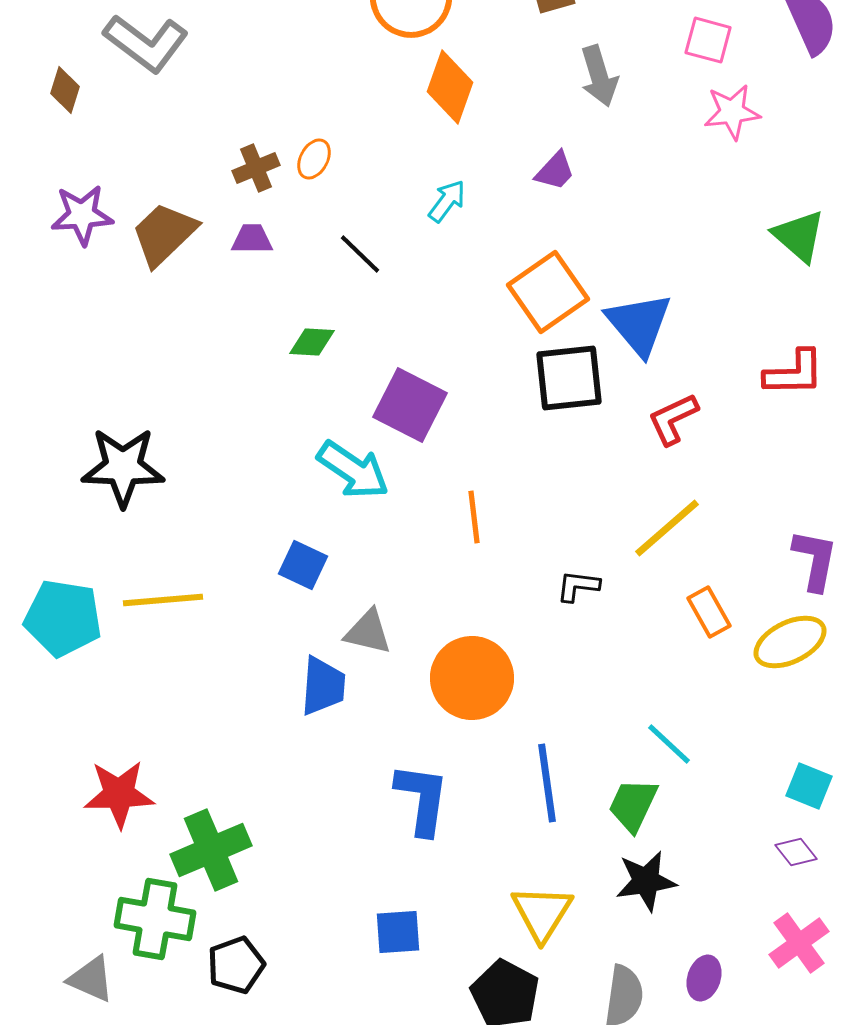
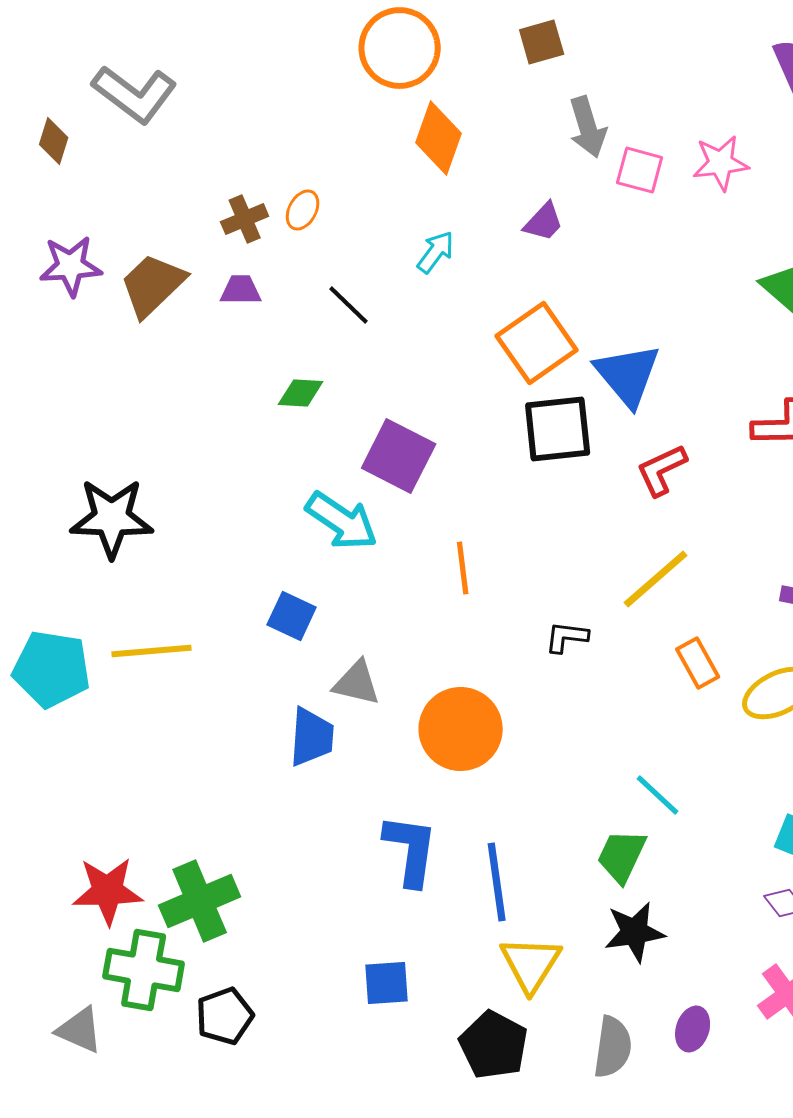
pink square: (708, 40) -> (640, 170), moved
blue line: (547, 783) -> (497, 882), moved
red star: (119, 794) -> (108, 891), moved

